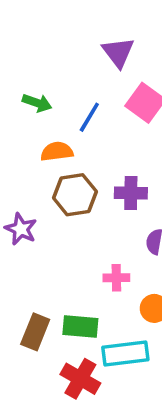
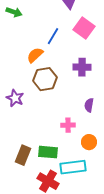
green arrow: (37, 103) -> (14, 12), moved
orange semicircle: (57, 152) -> (35, 55), turned -36
purple cross: (131, 193) -> (82, 67), moved

